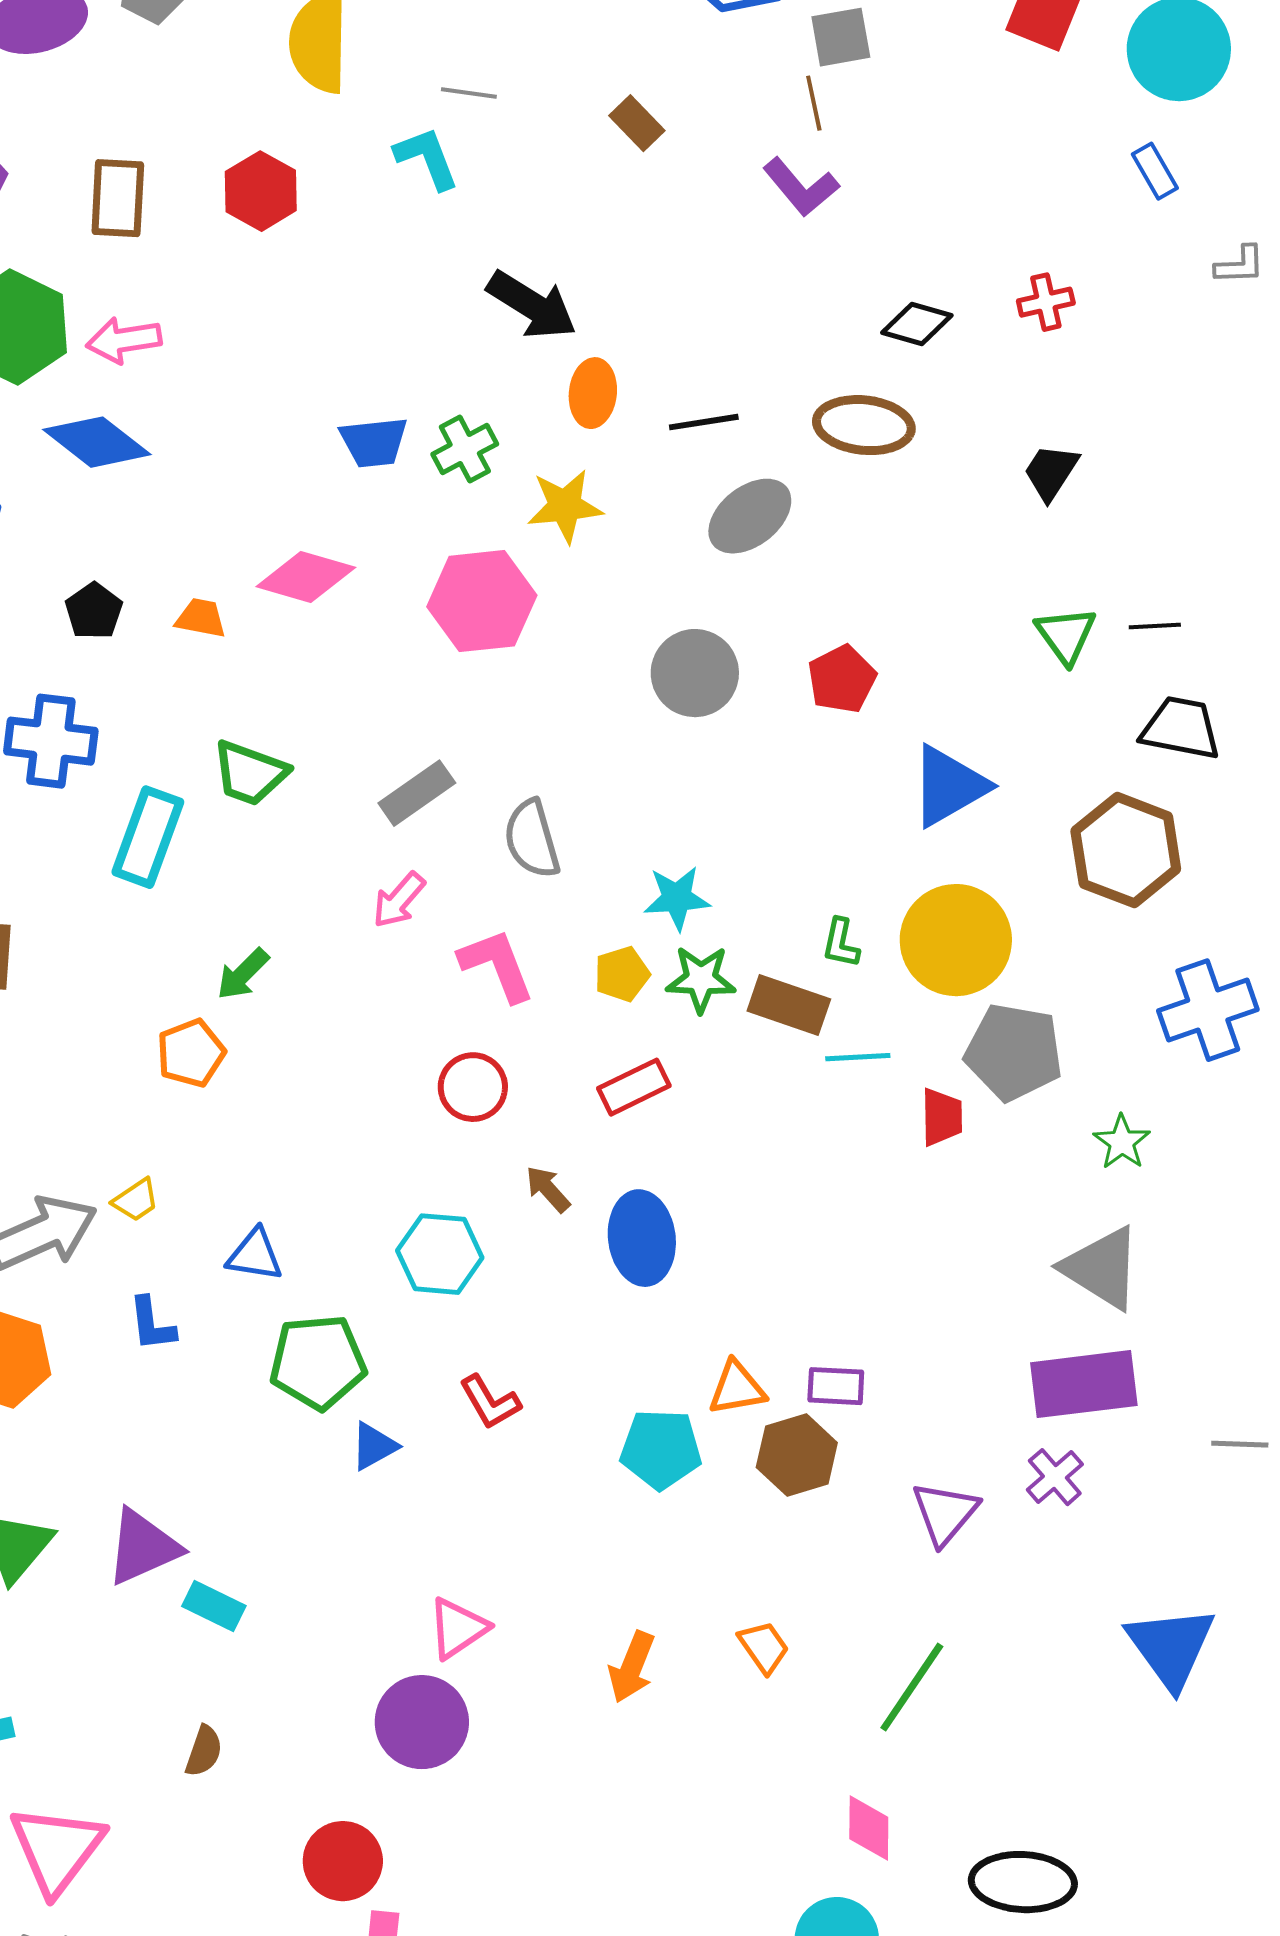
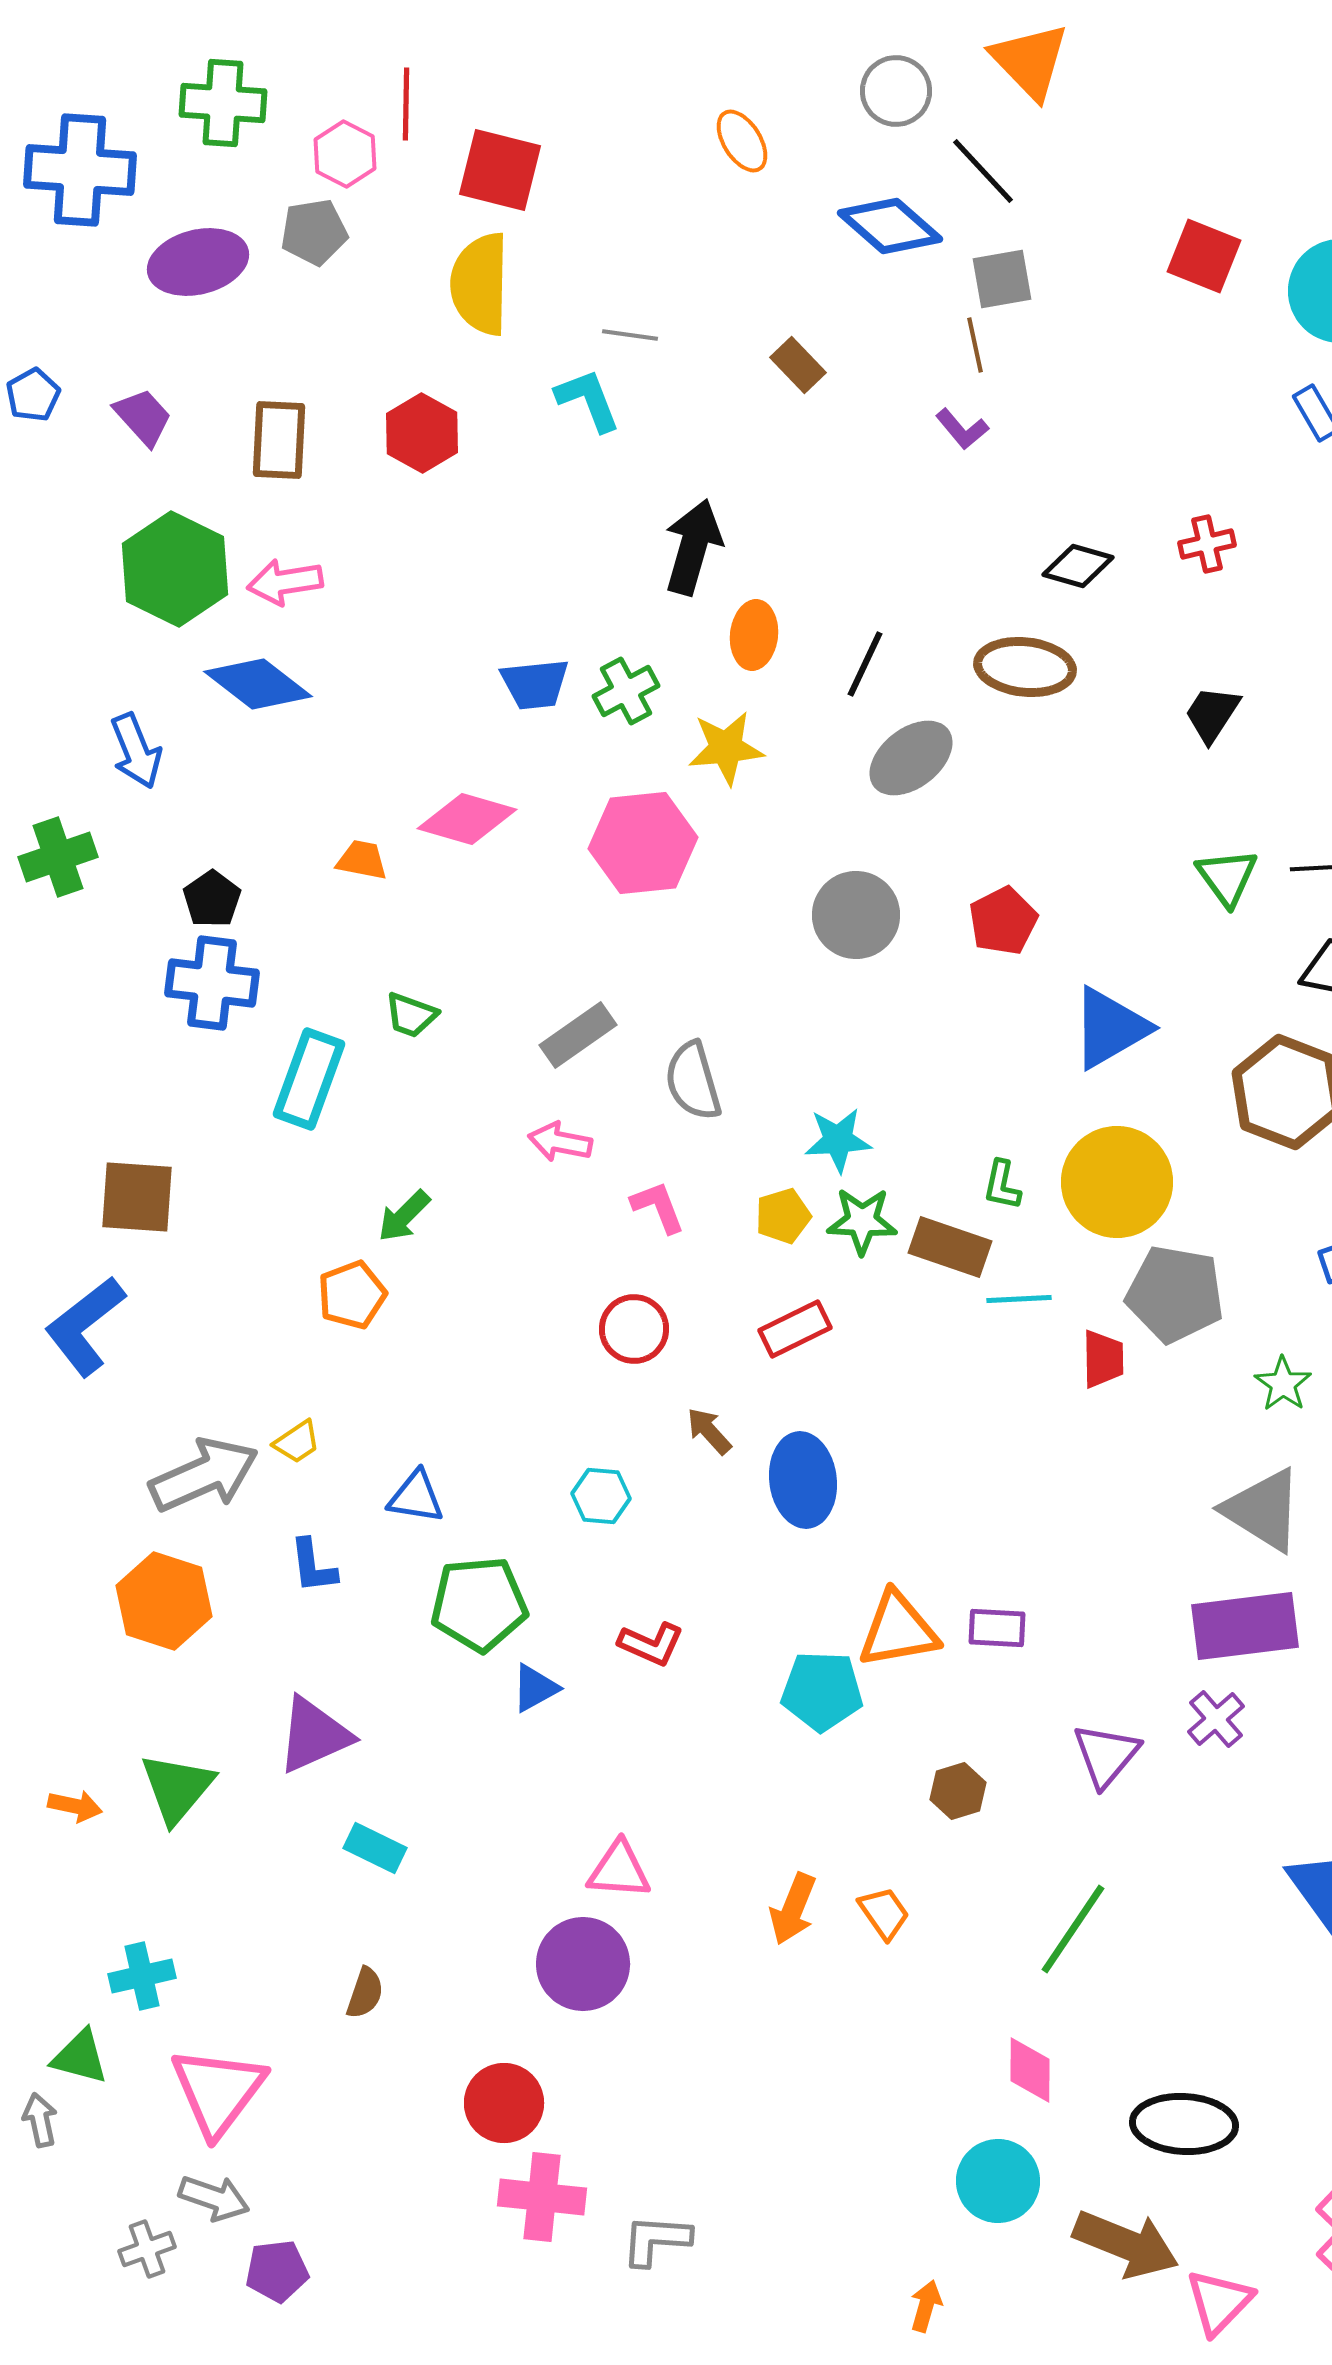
purple L-shape: (801, 187) -> (962, 429), size x0.7
black arrow: (532, 305) -> (693, 547), turned -106
black line: (704, 422) -> (865, 664), turned -56
black pentagon: (94, 611) -> (212, 899), moved
green trapezoid: (250, 773) -> (411, 1015), size x0.7
pink arrow: (399, 900) -> (560, 1142), turned 60
pink L-shape: (497, 965) -> (658, 1207), size x0.7
cyan hexagon: (440, 1254) -> (601, 1496), size x0.7
orange triangle: (737, 1388) -> (898, 1630), size x1.4
red L-shape: (490, 1402) -> (651, 1644), turned -36
brown hexagon: (797, 1455) -> (958, 1791), moved, size x0.7
purple triangle: (143, 1547) -> (314, 1735), moved
pink triangle: (458, 1628) -> (619, 1870), turned 38
orange trapezoid: (764, 1647) -> (884, 1913), moved

